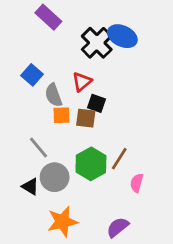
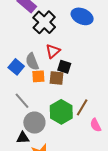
black cross: (97, 43) -> (44, 22), moved
blue square: (32, 75) -> (16, 67), moved
pink semicircle: (137, 183) -> (96, 125), turned -40
black triangle: (30, 187) -> (23, 138), moved, turned -32

